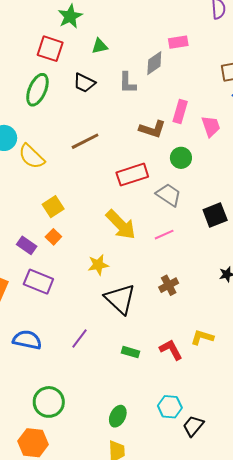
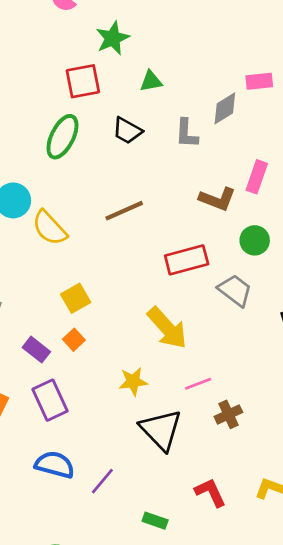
red square: (50, 49) -> (83, 81), turned -32
pink line: (164, 235) -> (198, 384), moved
purple rectangle: (38, 282) -> (50, 400), turned 40
blue semicircle: (27, 340) -> (55, 465), moved
red L-shape: (171, 350) -> (210, 492), moved
green rectangle: (131, 352) -> (155, 521), moved

